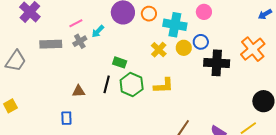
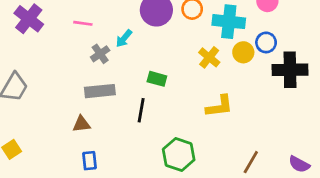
pink line: (76, 23) -> (83, 23), moved, turned 40
gray rectangle: (51, 44) -> (100, 91), moved
green hexagon: (132, 85) -> (179, 155), moved
brown triangle: (79, 91) -> (81, 124), moved

